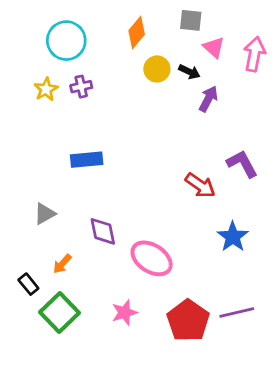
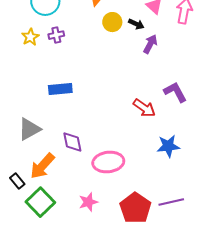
gray triangle: (45, 214) -> (29, 129), size x1.4
blue star: (233, 237) -> (168, 146), turned 30
pink ellipse: (152, 258) -> (108, 162), turned -40
orange arrow: (62, 264) -> (42, 166), size x1.8

